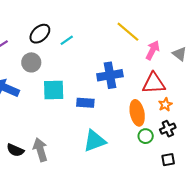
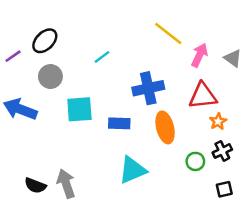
black ellipse: (40, 34) -> (45, 41), moved
cyan line: (67, 40) -> (102, 57), moved
orange ellipse: (137, 113) -> (165, 127), moved

